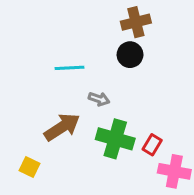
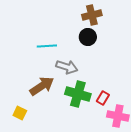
gray arrow: (99, 99) -> (67, 67), size x1.5

